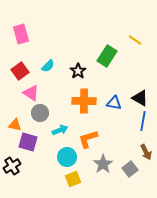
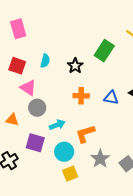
cyan semicircle: (48, 66) -> (45, 61), turned -32
red square: (20, 71) -> (17, 66), turned -36
orange cross: (84, 101) -> (81, 96), size x0.7
purple square: (28, 142) -> (35, 143), moved

